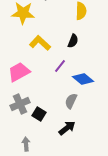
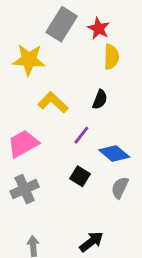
gray semicircle: (71, 101) -> (120, 188), moved
black square: (39, 114) -> (80, 176), moved
black arrow: (67, 128) -> (91, 242), moved

